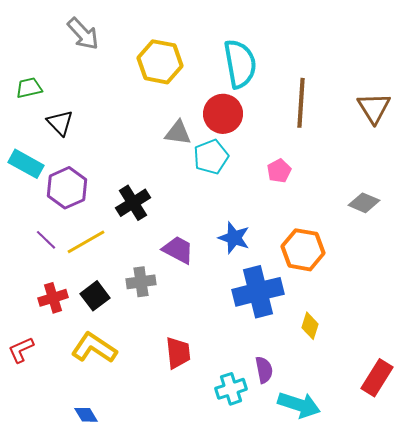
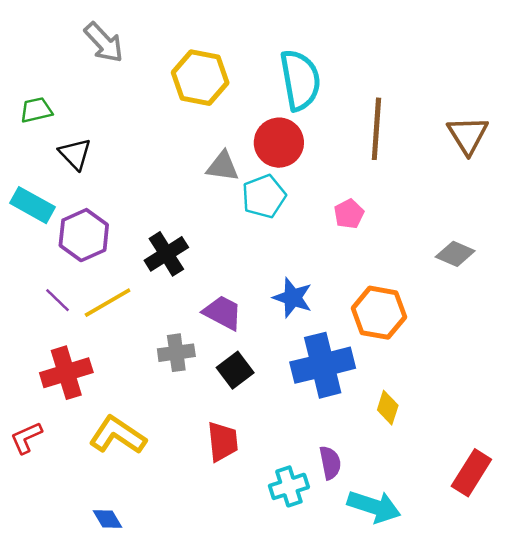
black square: (95, 296) -> (235, 370), moved
red cross: (53, 298) -> (66, 373), size x1.4

